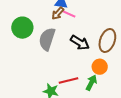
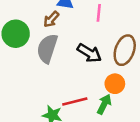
brown arrow: (58, 13) -> (51, 19), moved
pink line: (69, 14) -> (99, 13), moved, turned 72

